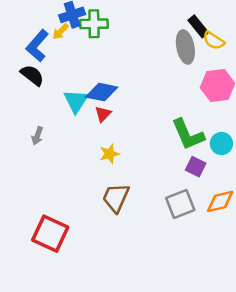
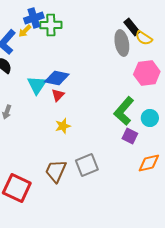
green L-shape: (188, 135) -> (124, 111), turned 64
brown trapezoid: (116, 198) -> (56, 171), moved
gray square: (180, 204) -> (87, 165), moved

